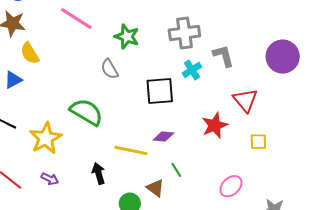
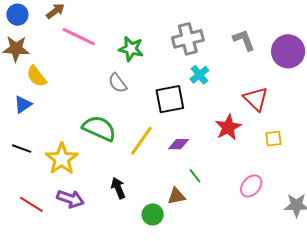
gray L-shape: (223, 56) -> (244, 40), moved
yellow line: (131, 150) -> (141, 141), moved, turned -60
purple arrow: (50, 179) -> (70, 199), size x1.5
brown triangle: (155, 188) -> (176, 196), turned -42

